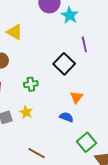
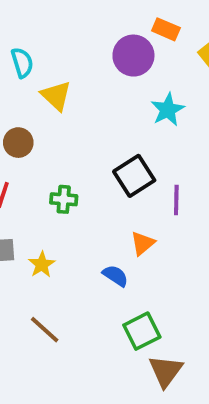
cyan star: (70, 15) -> (168, 110), moved
purple line: (84, 44) -> (176, 200), moved
yellow star: (26, 112) -> (42, 265), moved

